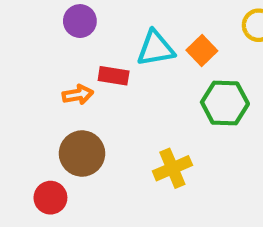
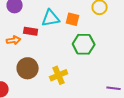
orange square: (202, 50) -> (73, 19), turned -32
brown circle: (82, 153) -> (28, 68), moved

